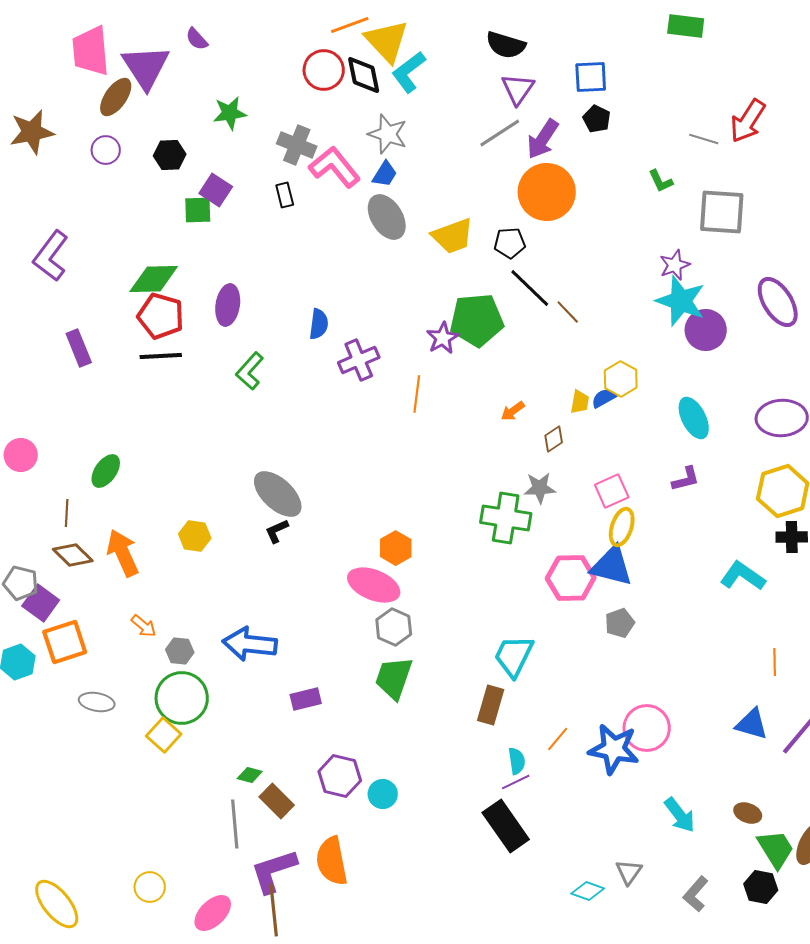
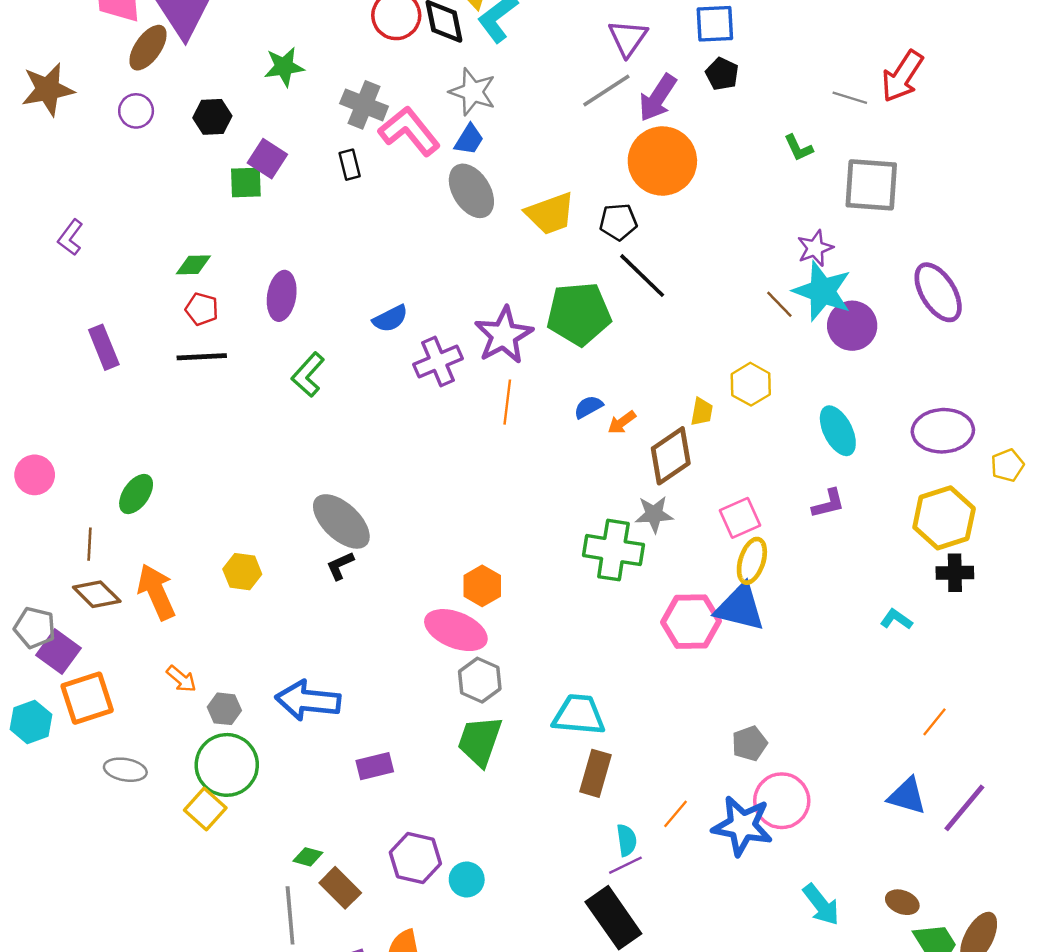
purple L-shape: (51, 256) -> (70, 237), size x0.6
green diamond: (154, 279) -> (193, 265), size x0.6
brown line: (568, 312) -> (779, 304), moved
red pentagon: (161, 316) -> (202, 309), size x0.6
blue semicircle: (319, 324) -> (390, 319), turned 56
purple star: (443, 338) -> (504, 335), moved, size x1.5
blue semicircle: (604, 398) -> (588, 407), moved
brown diamond: (554, 439) -> (671, 456), size x1.8
cyan L-shape: (743, 576) -> (896, 619), size x0.6
gray pentagon: (620, 623) -> (750, 743), moved
cyan trapezoid: (514, 656) -> (579, 715), moved, turned 69
orange line: (775, 662) -> (935, 722), turned 40

